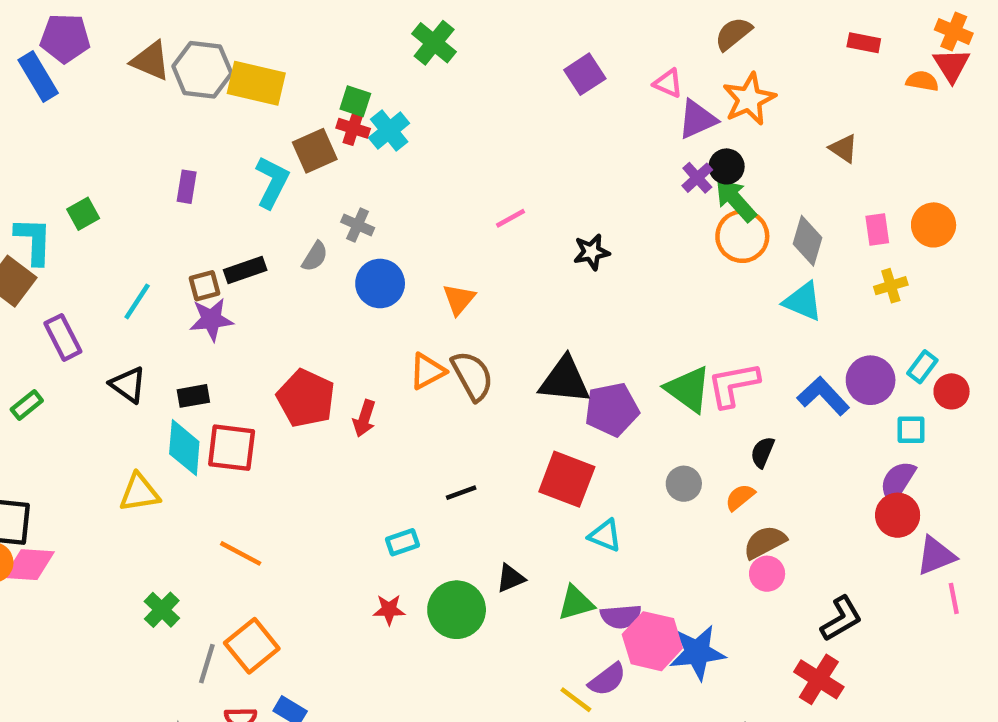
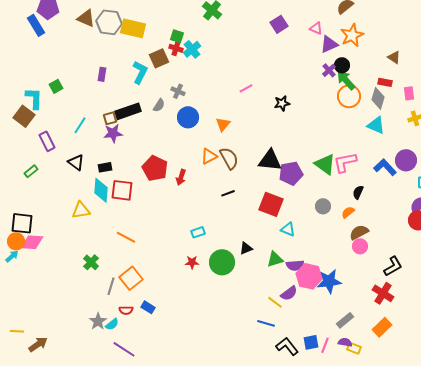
red rectangle: (864, 43) -> (385, 82), moved
black rectangle: (245, 270) -> (128, 111), size x1.4
black line: (461, 493) -> (228, 193), moved

